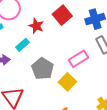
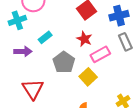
red star: (36, 26) -> (84, 39), moved

